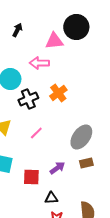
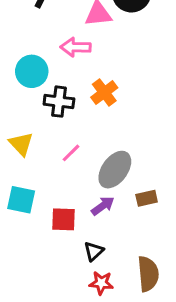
black cross: (28, 99) -> (59, 102), turned 30
gray ellipse: (81, 137) -> (115, 170), moved
black triangle: (51, 198) -> (94, 251), turned -40

